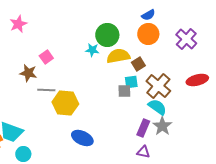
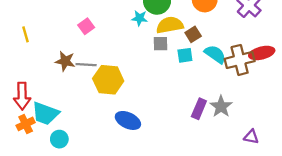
brown star: (28, 73) -> (65, 61), moved
brown cross: (158, 86) -> (240, 60), moved, turned 35
gray square: (124, 91) -> (161, 44), moved
cyan semicircle: (157, 107) -> (215, 54), moved
purple triangle: (143, 152) -> (251, 137), moved

